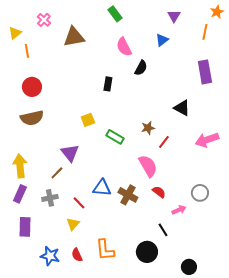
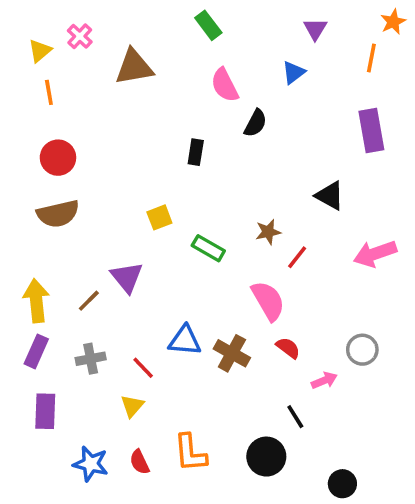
yellow triangle: (15, 33) -> (40, 51), moved
brown line: (57, 173) -> (89, 301), moved

